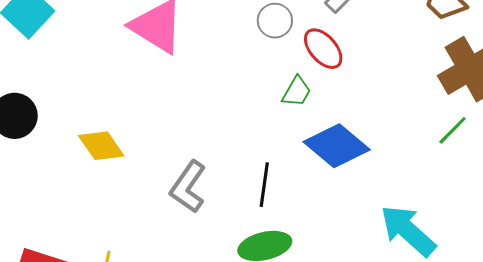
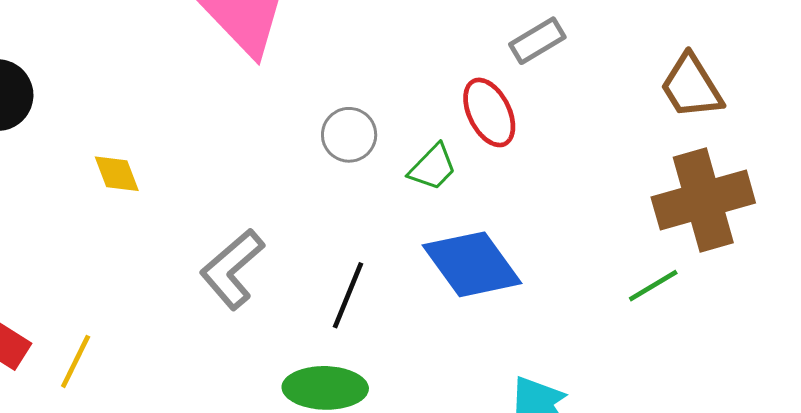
gray circle: (275, 21) -> (349, 135), moved
yellow diamond: (101, 146) -> (117, 174), size x0.7

